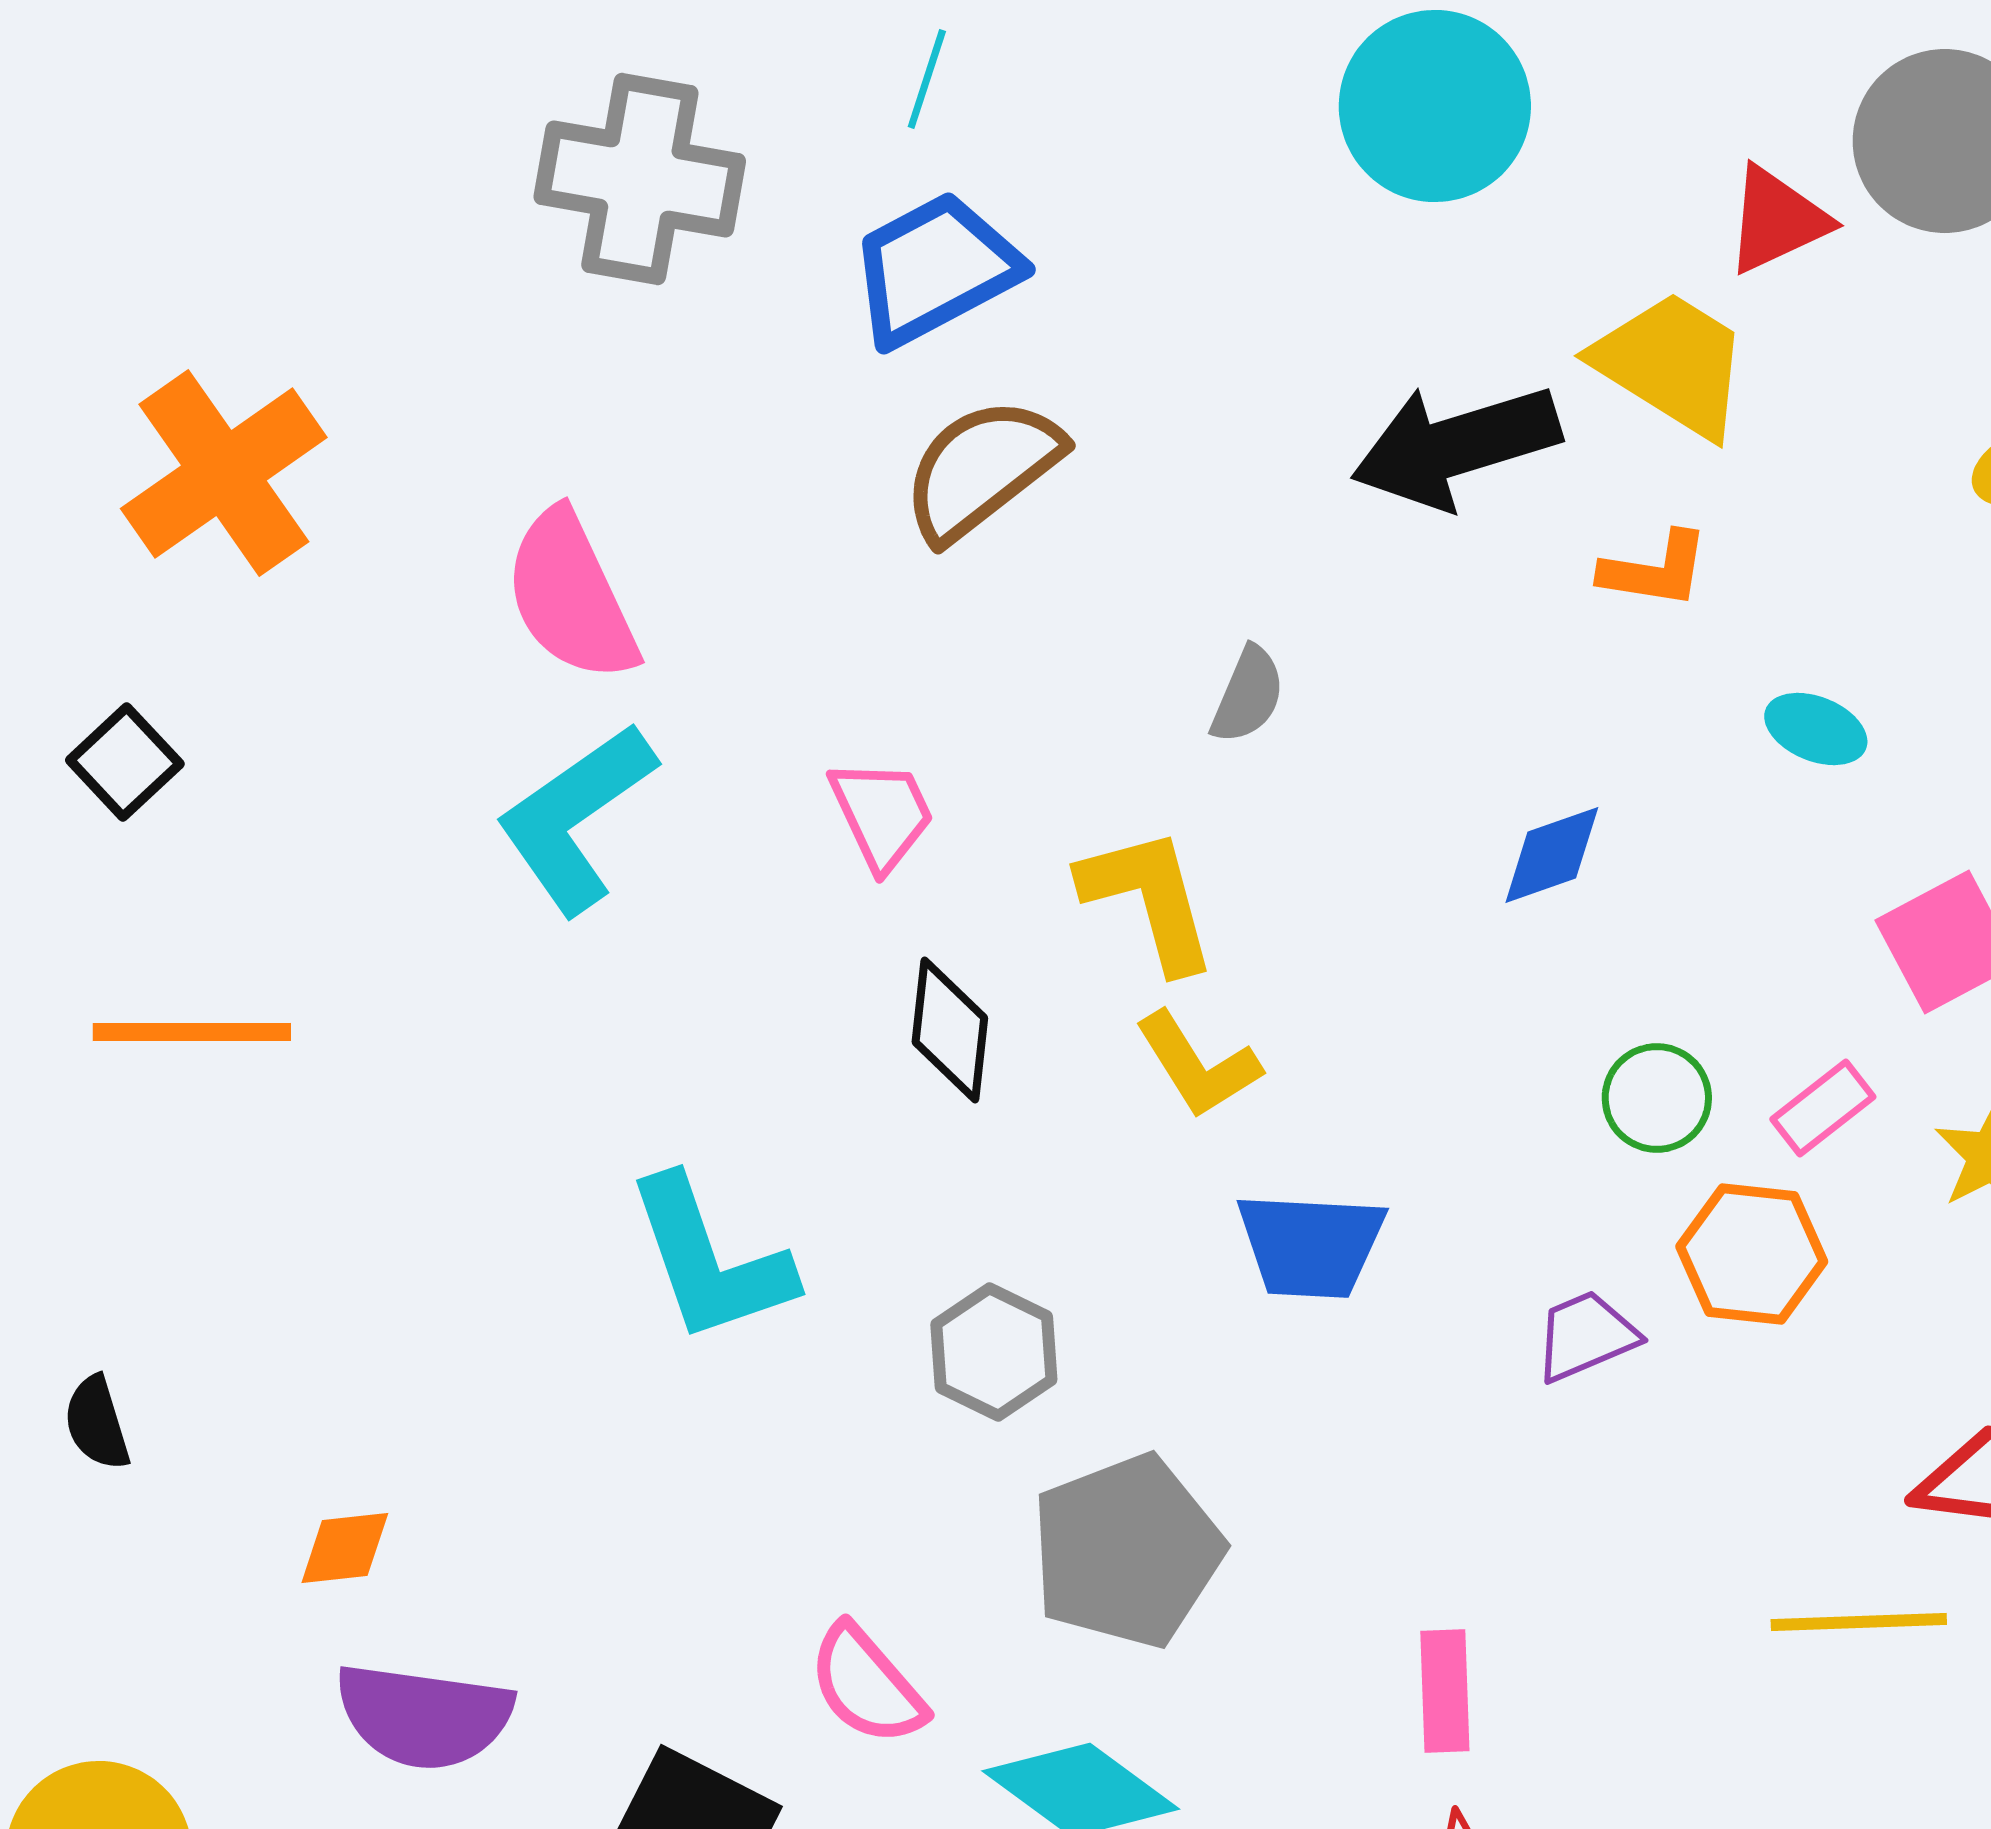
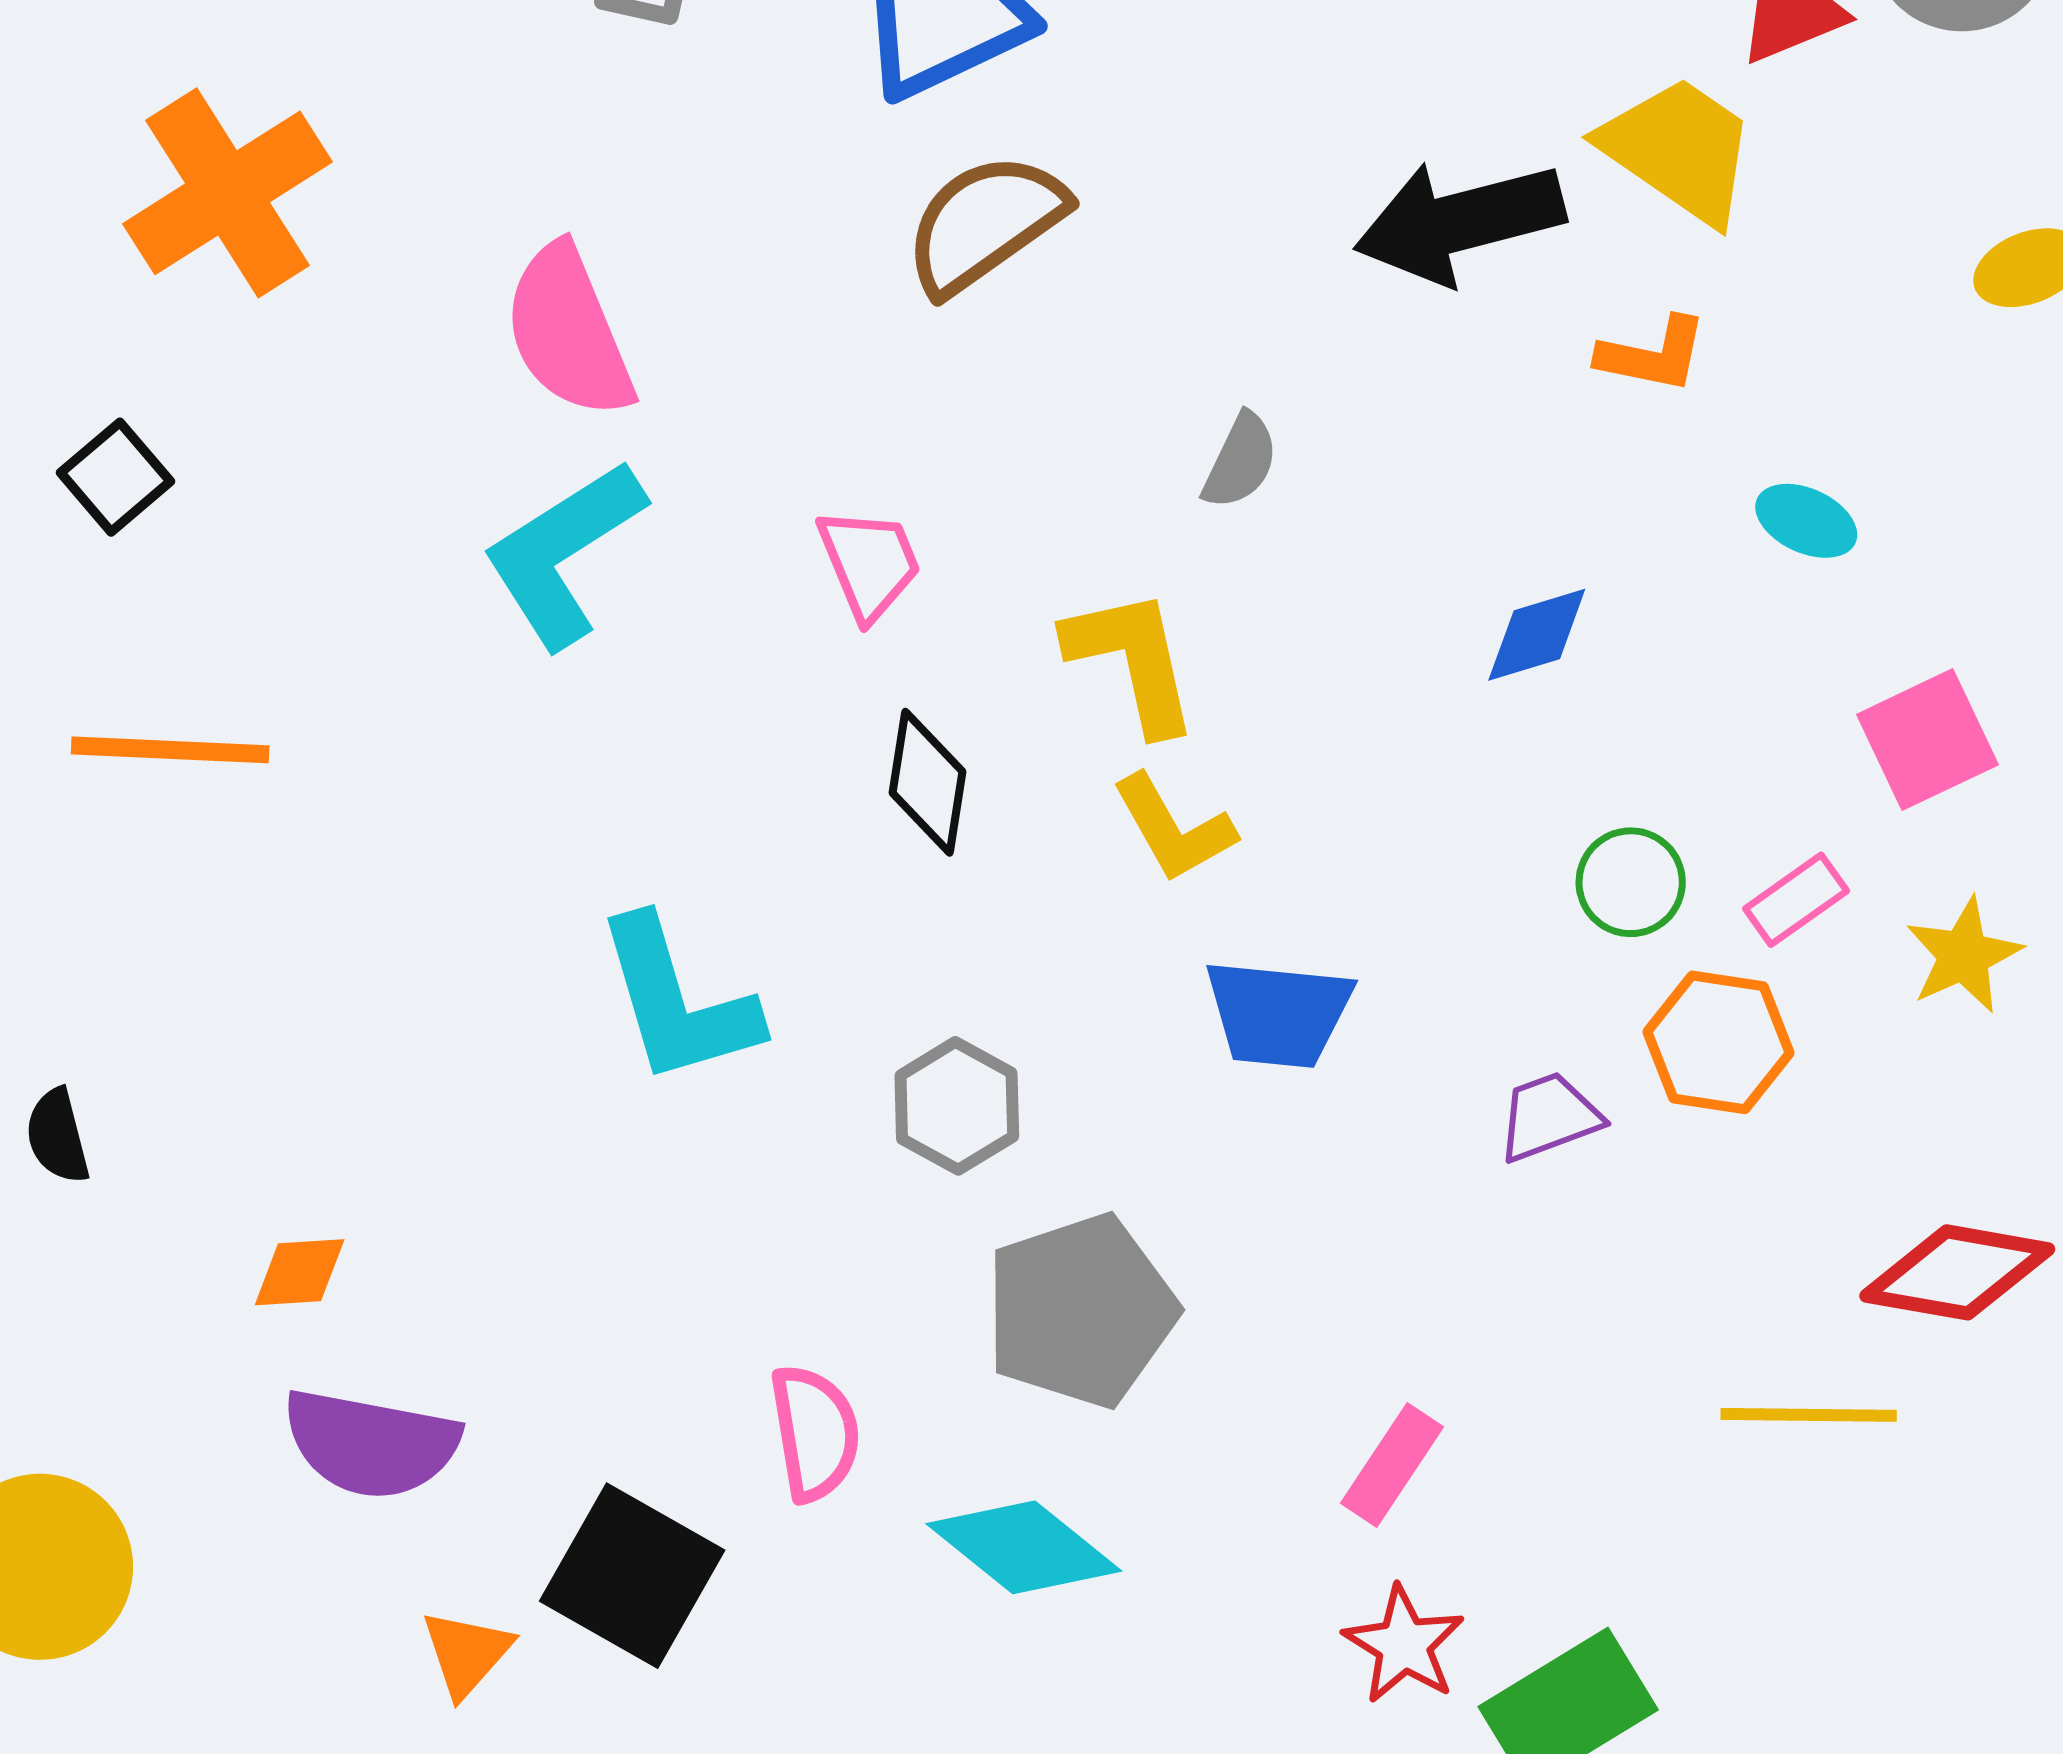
pink semicircle: (867, 1685) -> (815, 1433), turned -151
pink rectangle: (1445, 1691) -> (1392, 1465), turned 33

